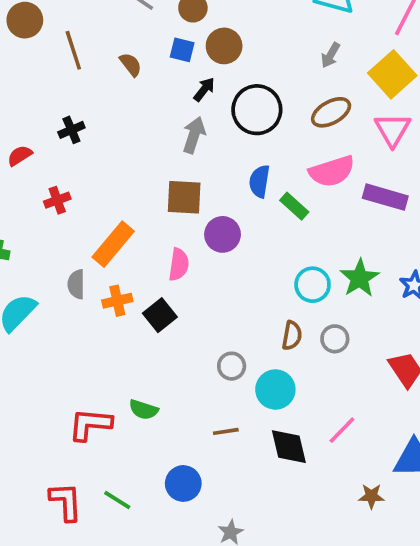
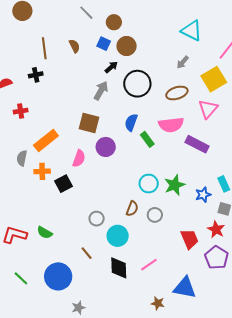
brown line: (73, 50) -> (44, 48), moved
brown line: (226, 431) -> (87, 253), turned 48
blue circle: (183, 483) -> (58, 276), size x1.4

